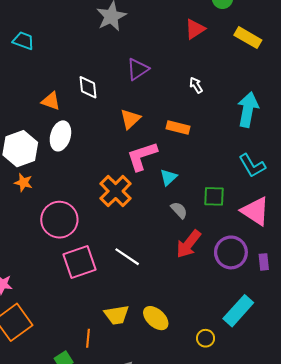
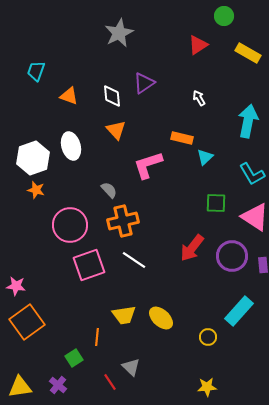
cyan trapezoid: (23, 41) -> (36, 71), moved, turned -90
white diamond: (88, 87) -> (112, 96), moved
orange triangle: (51, 101) -> (69, 96), moved
orange triangle: (130, 119) -> (116, 130), moved, turned -30
white ellipse: (60, 136) -> (71, 146), turned -32
cyan triangle: (168, 177) -> (205, 157), moved
orange cross: (116, 191) -> (123, 221), moved, turned 32
gray semicircle: (179, 210) -> (109, 190), moved

